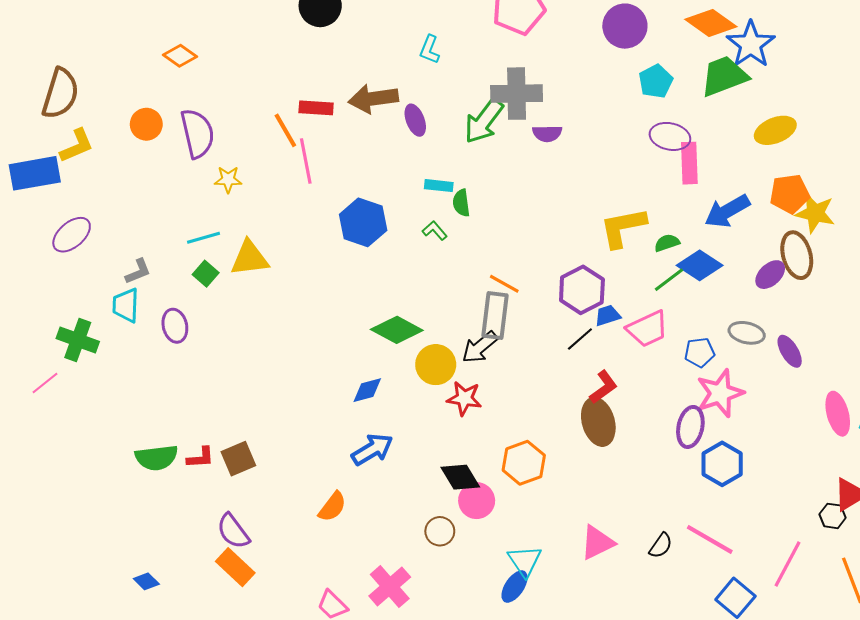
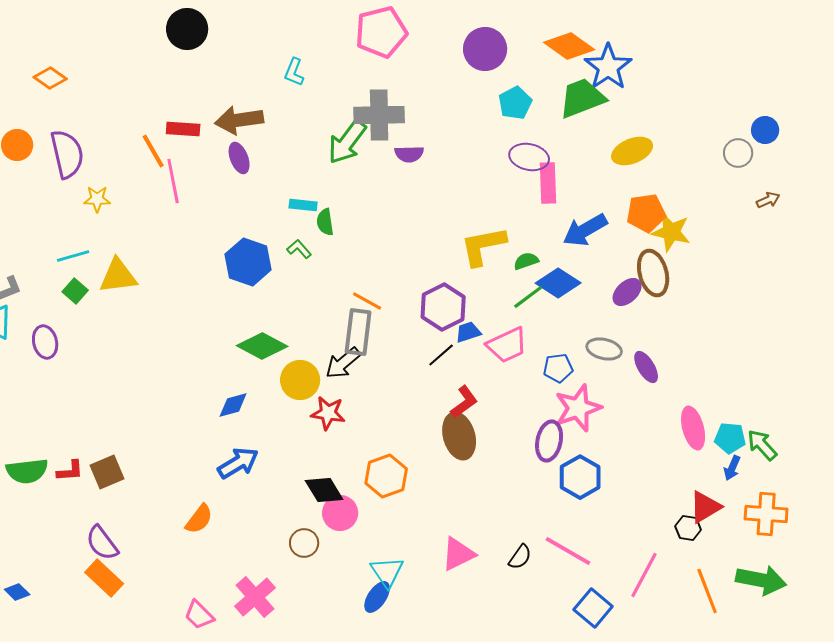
purple ellipse: (415, 120) -> (239, 158), moved
blue hexagon: (363, 222) -> (248, 262), moved

